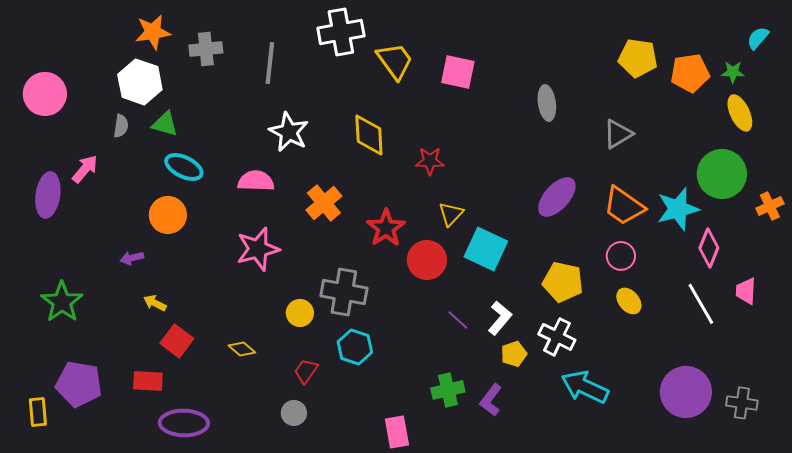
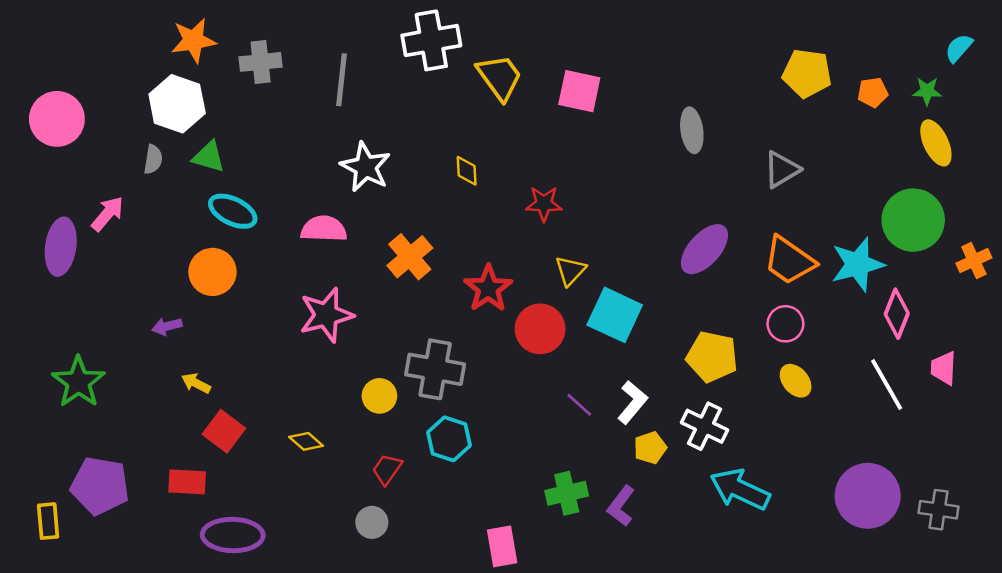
orange pentagon: (690, 73) -> (873, 92), size x0.6
yellow diamond: (369, 135) -> (467, 171), size x0.6

